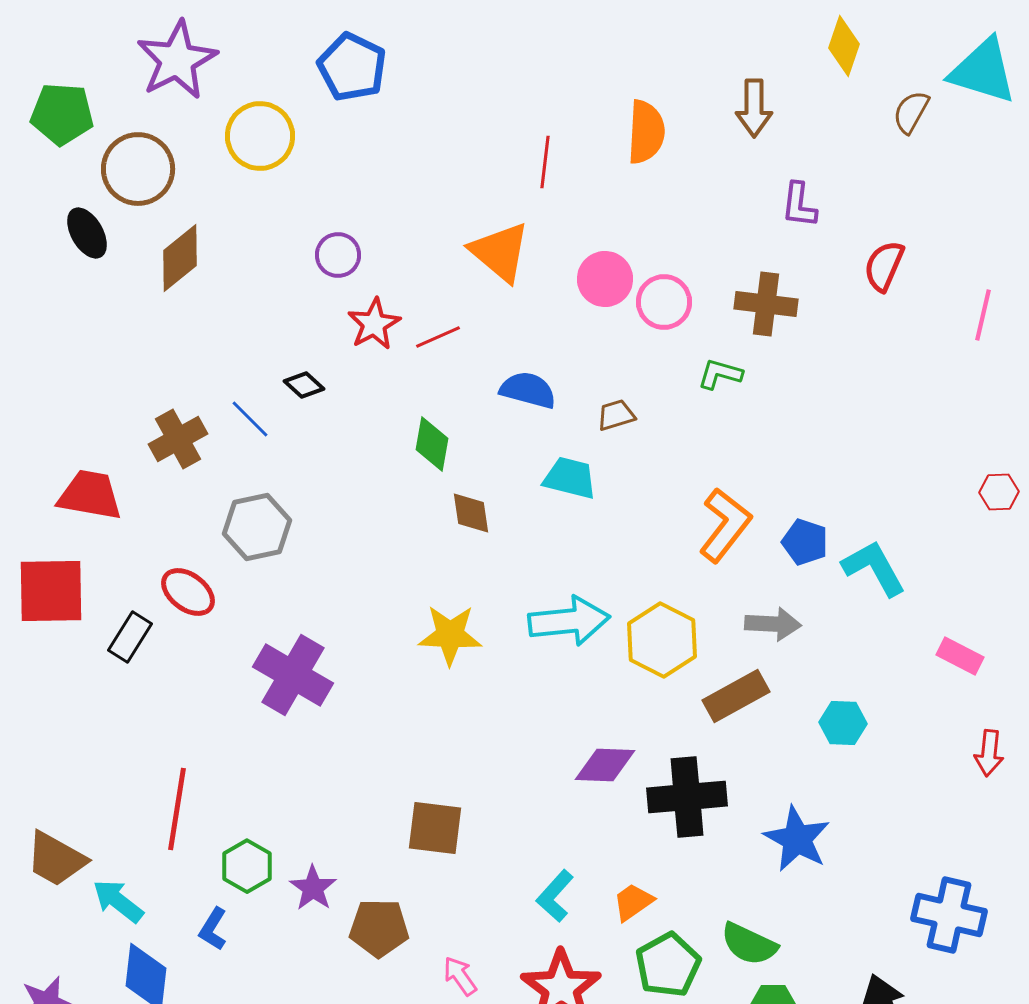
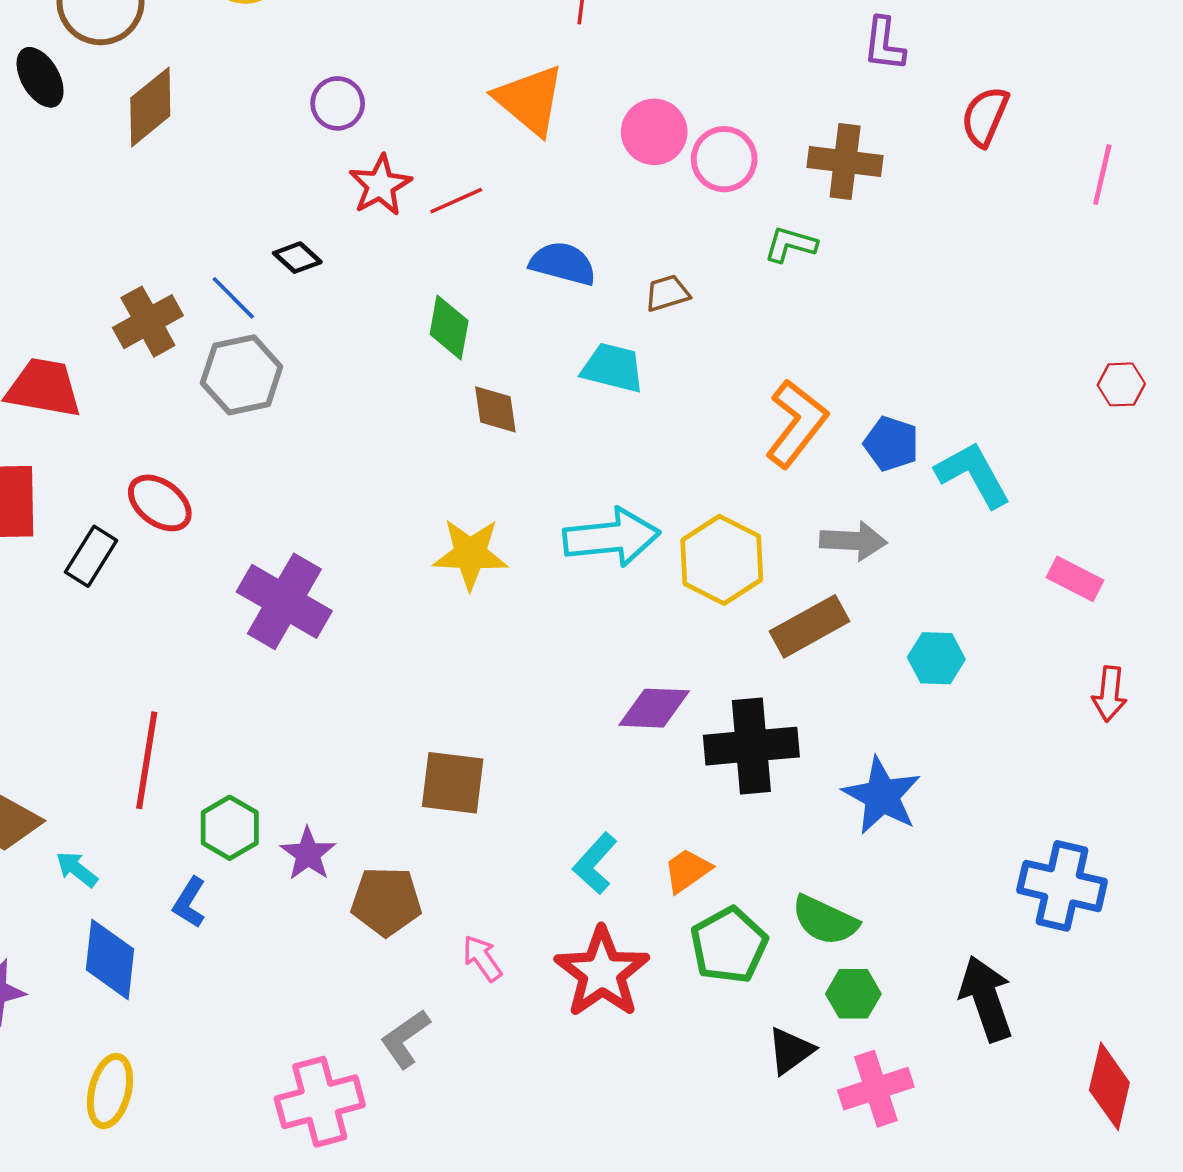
gray hexagon: (257, 527) -> (242, 375), moved
cyan arrow: (118, 901) -> (77, 869), size x0.7

